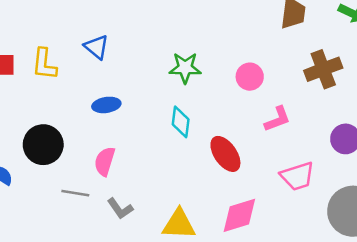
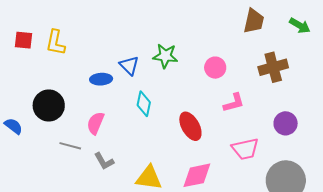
blue triangle: (97, 47) -> (129, 65), moved
cyan diamond: (181, 122) -> (144, 104), moved

